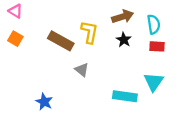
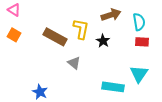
black star: (124, 40) -> (103, 41), moved

